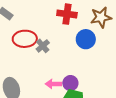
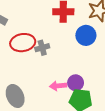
gray cross: (43, 46) -> (42, 48), turned 32

